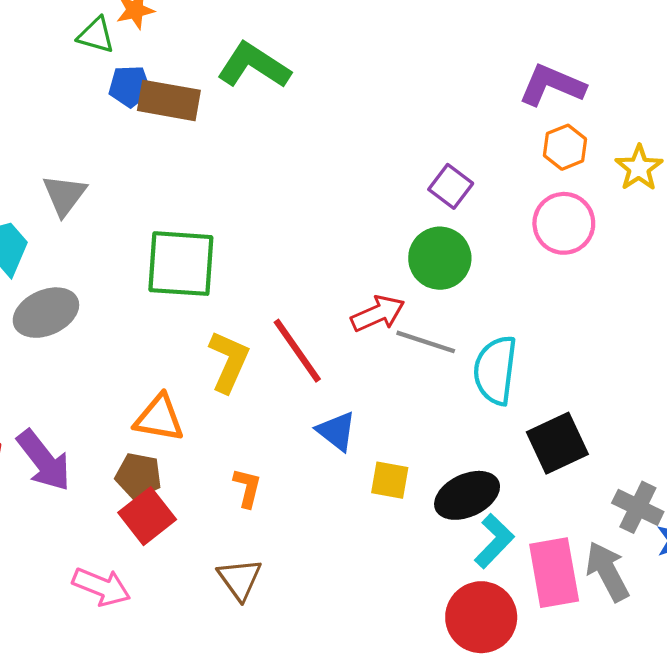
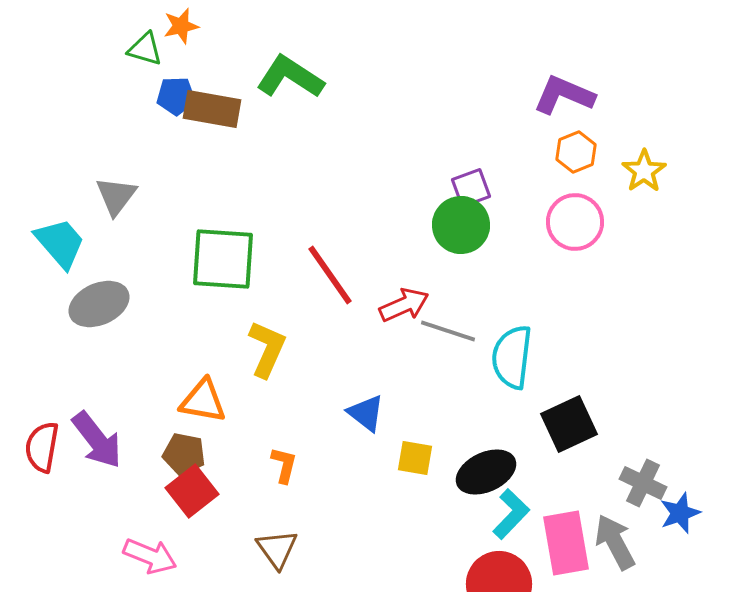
purple square: (451, 186) -> (471, 188), turned 33
green circle: (440, 258) -> (461, 225), moved
red line: (297, 351) -> (330, 275), moved

